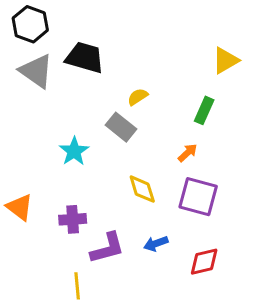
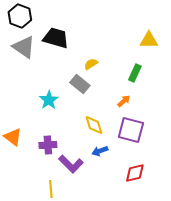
yellow triangle: (225, 60) -> (149, 40), turned 30
blue arrow: (156, 244) -> (100, 151), moved
purple L-shape: (107, 248) -> (71, 164), turned 60

